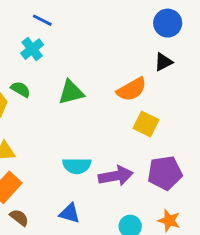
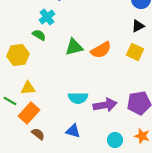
green semicircle: (21, 89) -> (39, 35), moved
orange semicircle: (132, 89) -> (101, 50), moved
yellow square: (146, 124) -> (135, 52), moved

